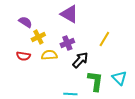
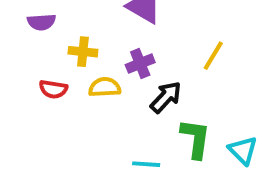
purple semicircle: (25, 22) -> (41, 22), moved, turned 144
yellow cross: (38, 37) -> (83, 52), turned 32
cyan triangle: (119, 78) -> (243, 150), moved

